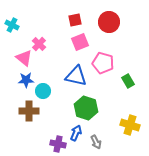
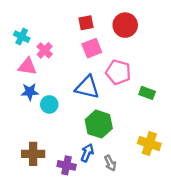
cyan cross: (12, 25) -> (22, 37), moved
pink triangle: (24, 58) -> (27, 66), turned -30
green rectangle: (128, 81) -> (147, 93), turned -40
brown cross: (29, 111) -> (33, 154), moved

